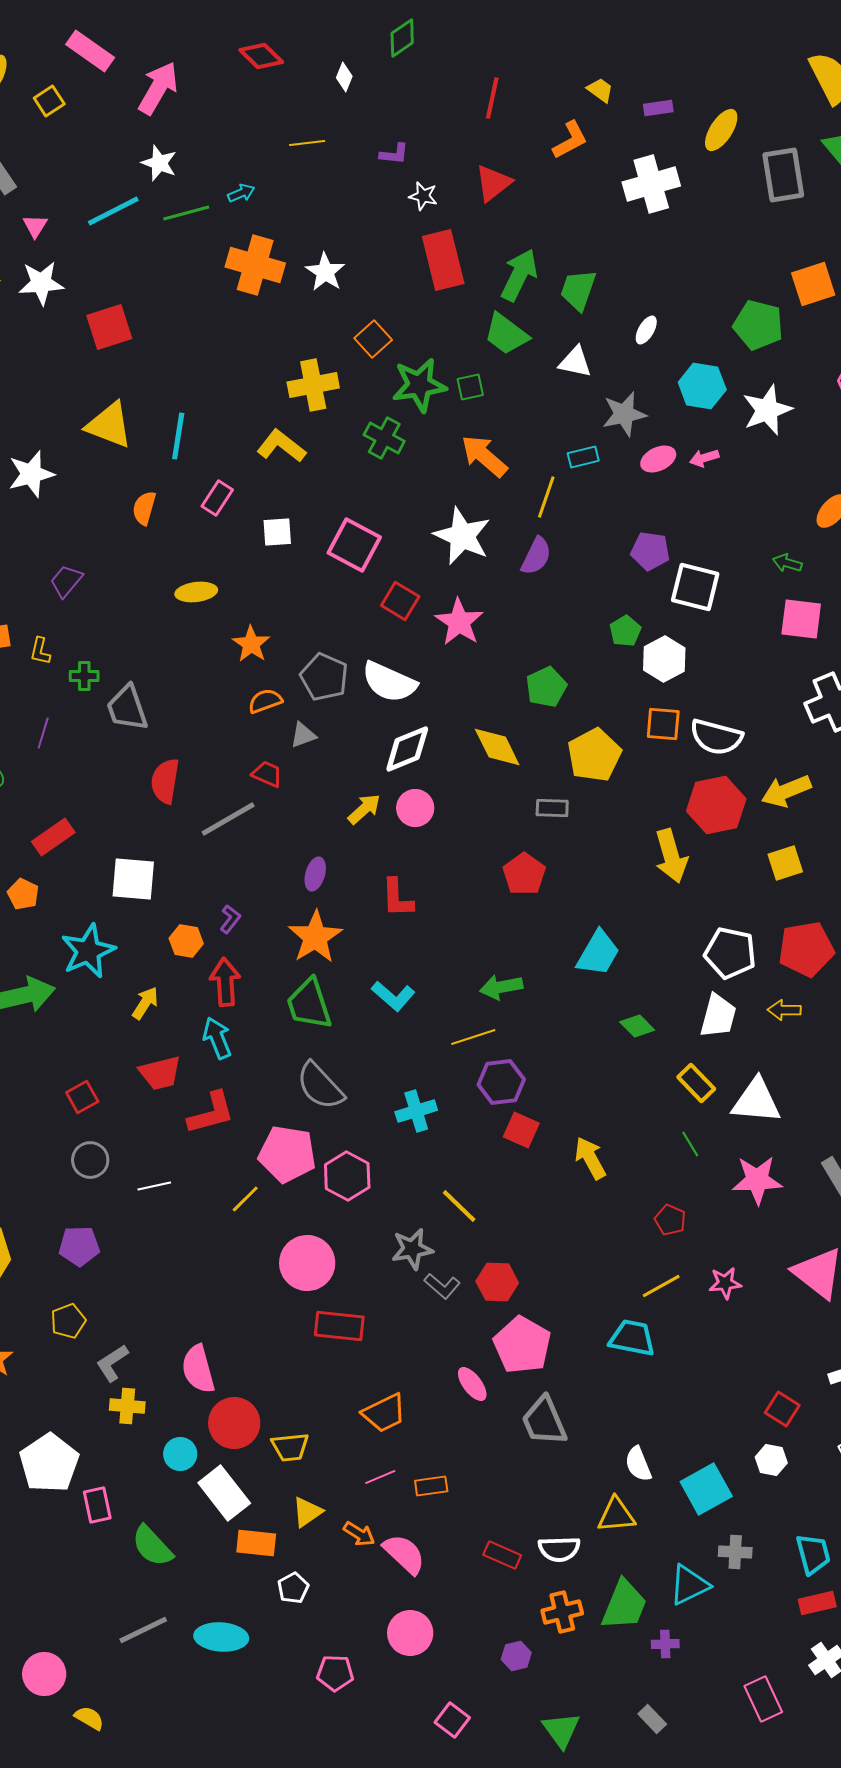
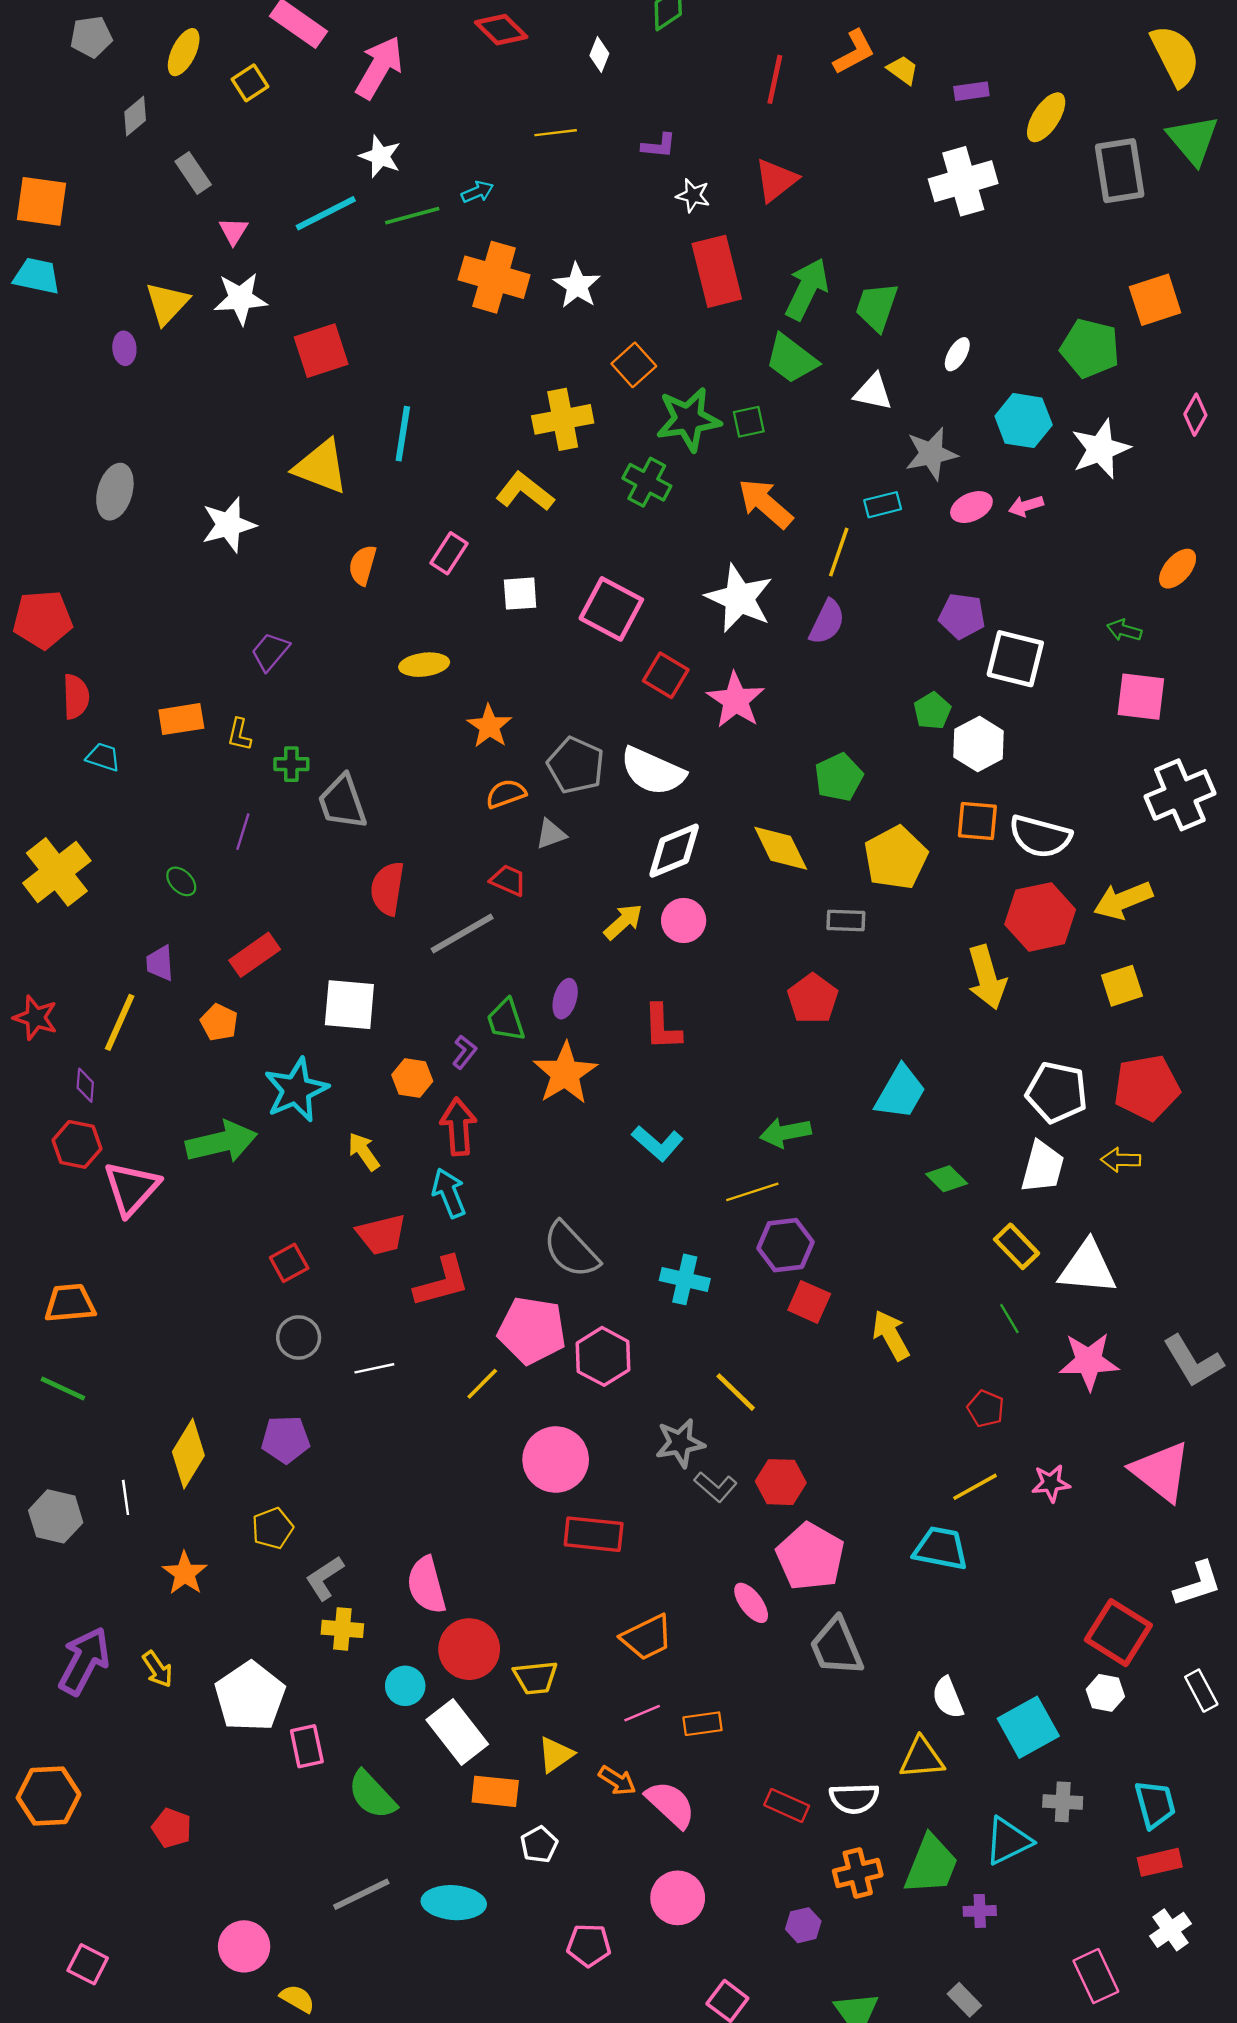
orange L-shape: (570, 140) -> (854, 52), moved
cyan line: (178, 436) -> (403, 434), moved
yellow arrow: (145, 1003) -> (364, 1152), turned -68
green trapezoid: (309, 1004) -> (506, 1020), moved, size x0.7
cyan cross: (416, 1111) -> (685, 1279), turned 30
red square: (782, 1409) -> (1118, 1633), size x1.6

